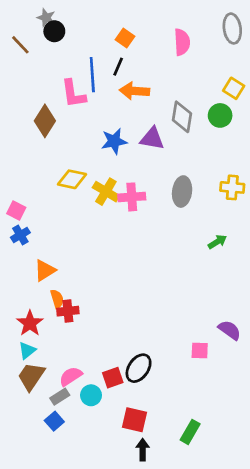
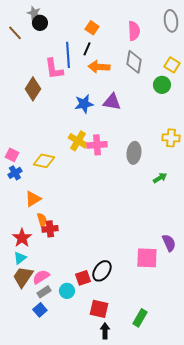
gray diamond: (182, 117) -> (134, 62), moved
yellow diamond: (72, 179) -> (44, 161), moved
gray ellipse: (182, 192) -> (134, 153), moved
purple semicircle: (230, 330) -> (169, 243), turned 30
pink square: (200, 350) -> (147, 258), size x1.6
pink semicircle: (71, 376) -> (41, 277), moved

